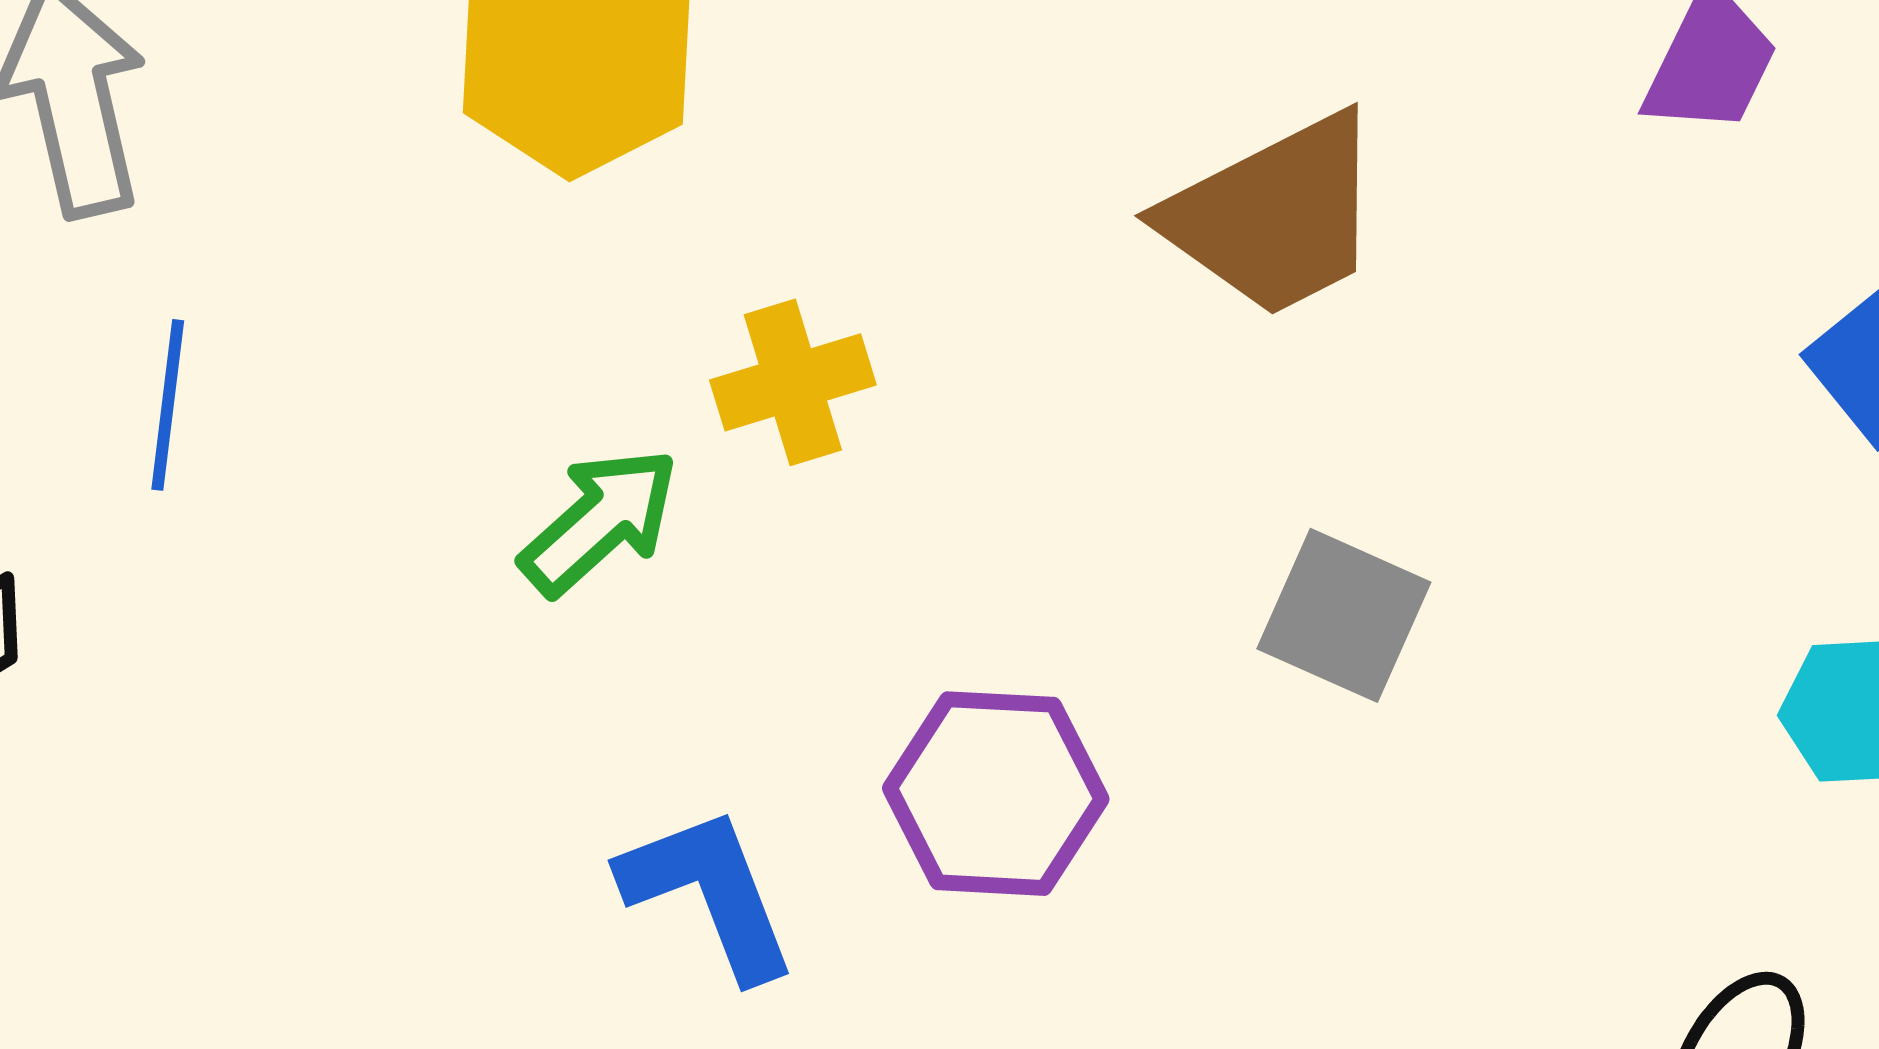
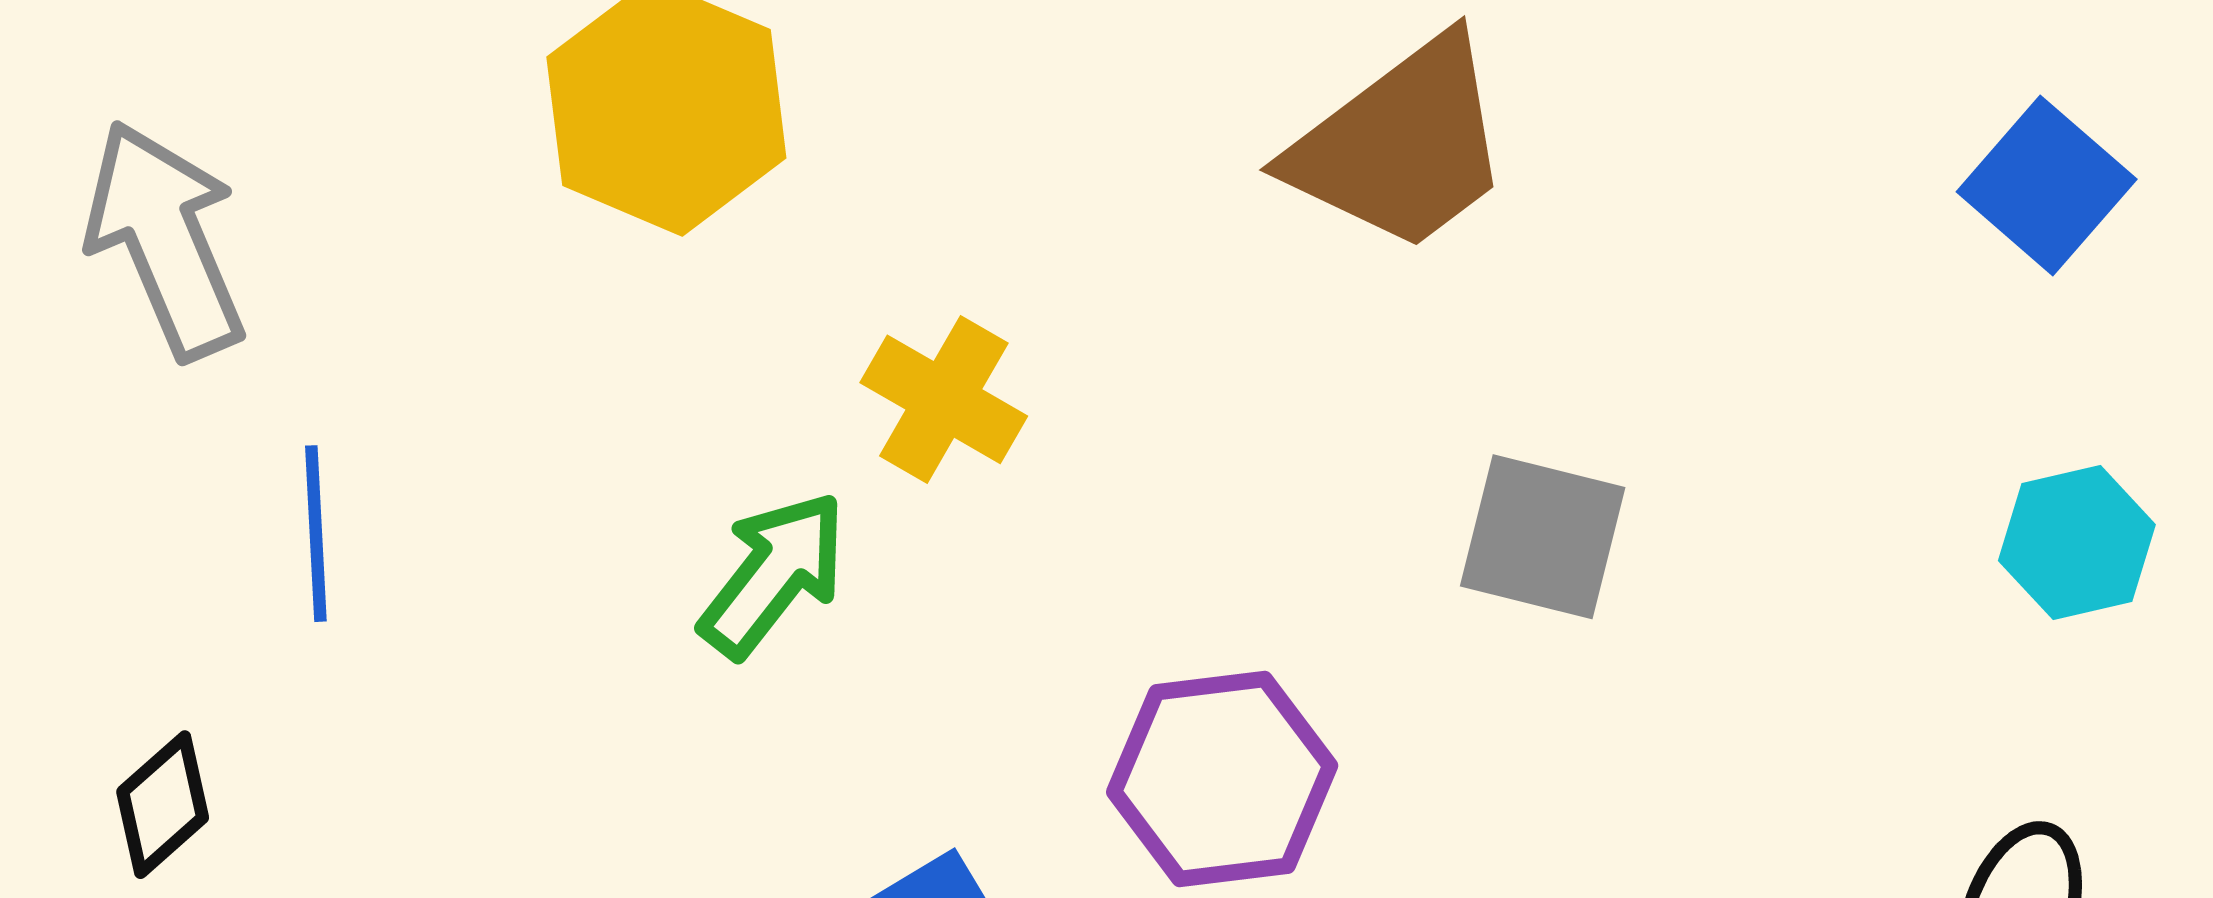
yellow cross: (793, 382) -> (944, 399), turned -33

